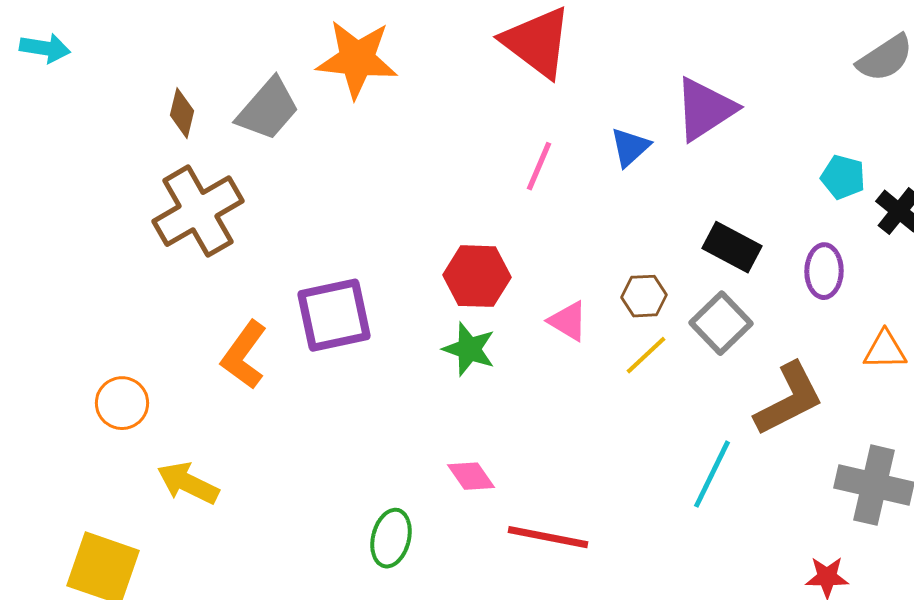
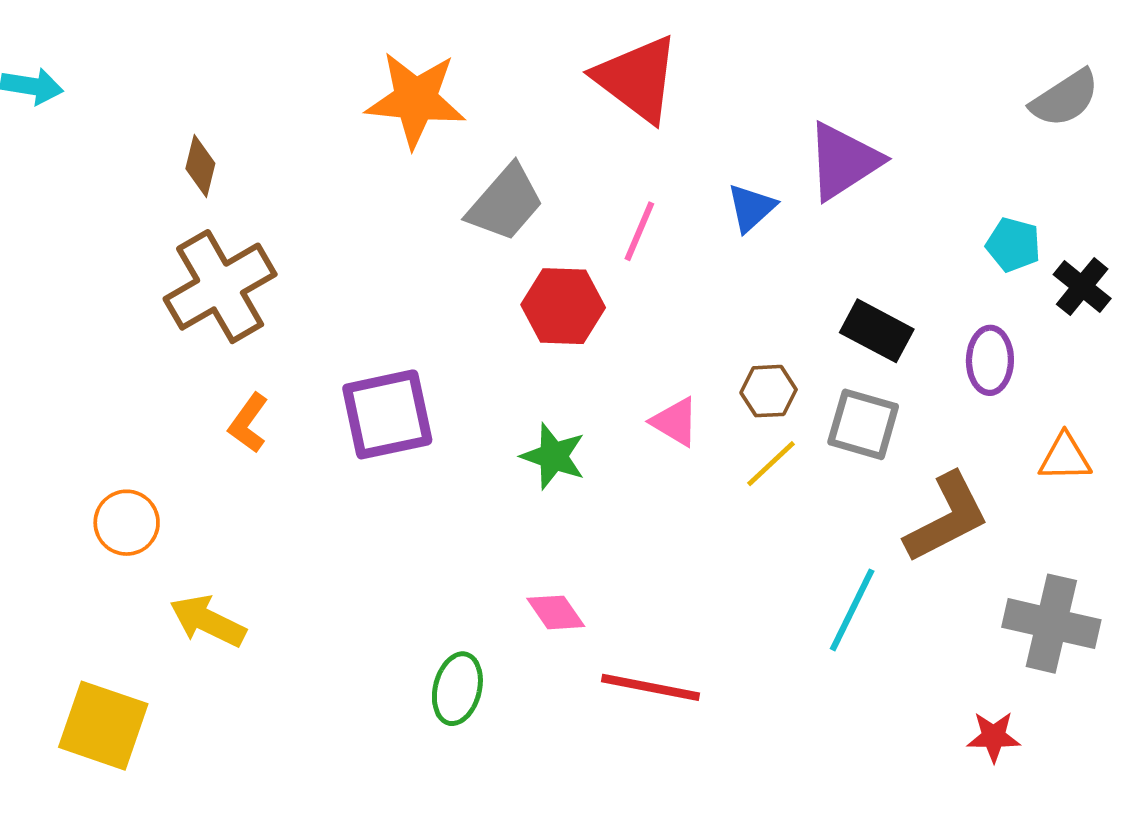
gray trapezoid: (268, 109) -> (505, 203), moved
red hexagon: (477, 276) -> (563, 306), moved
gray square: (721, 323) -> (863, 424), turned -30
orange L-shape: (244, 355) -> (248, 423), moved, size x0.7

